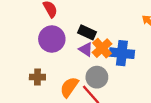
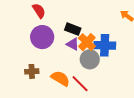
gray circle: (97, 77) -> (90, 59), moved
orange semicircle: (69, 87) -> (60, 78), turned 90

